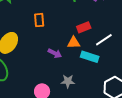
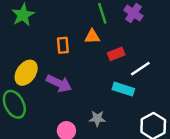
orange triangle: (74, 43) -> (92, 37), moved
purple arrow: (55, 53) -> (59, 83), moved, size x1.5

